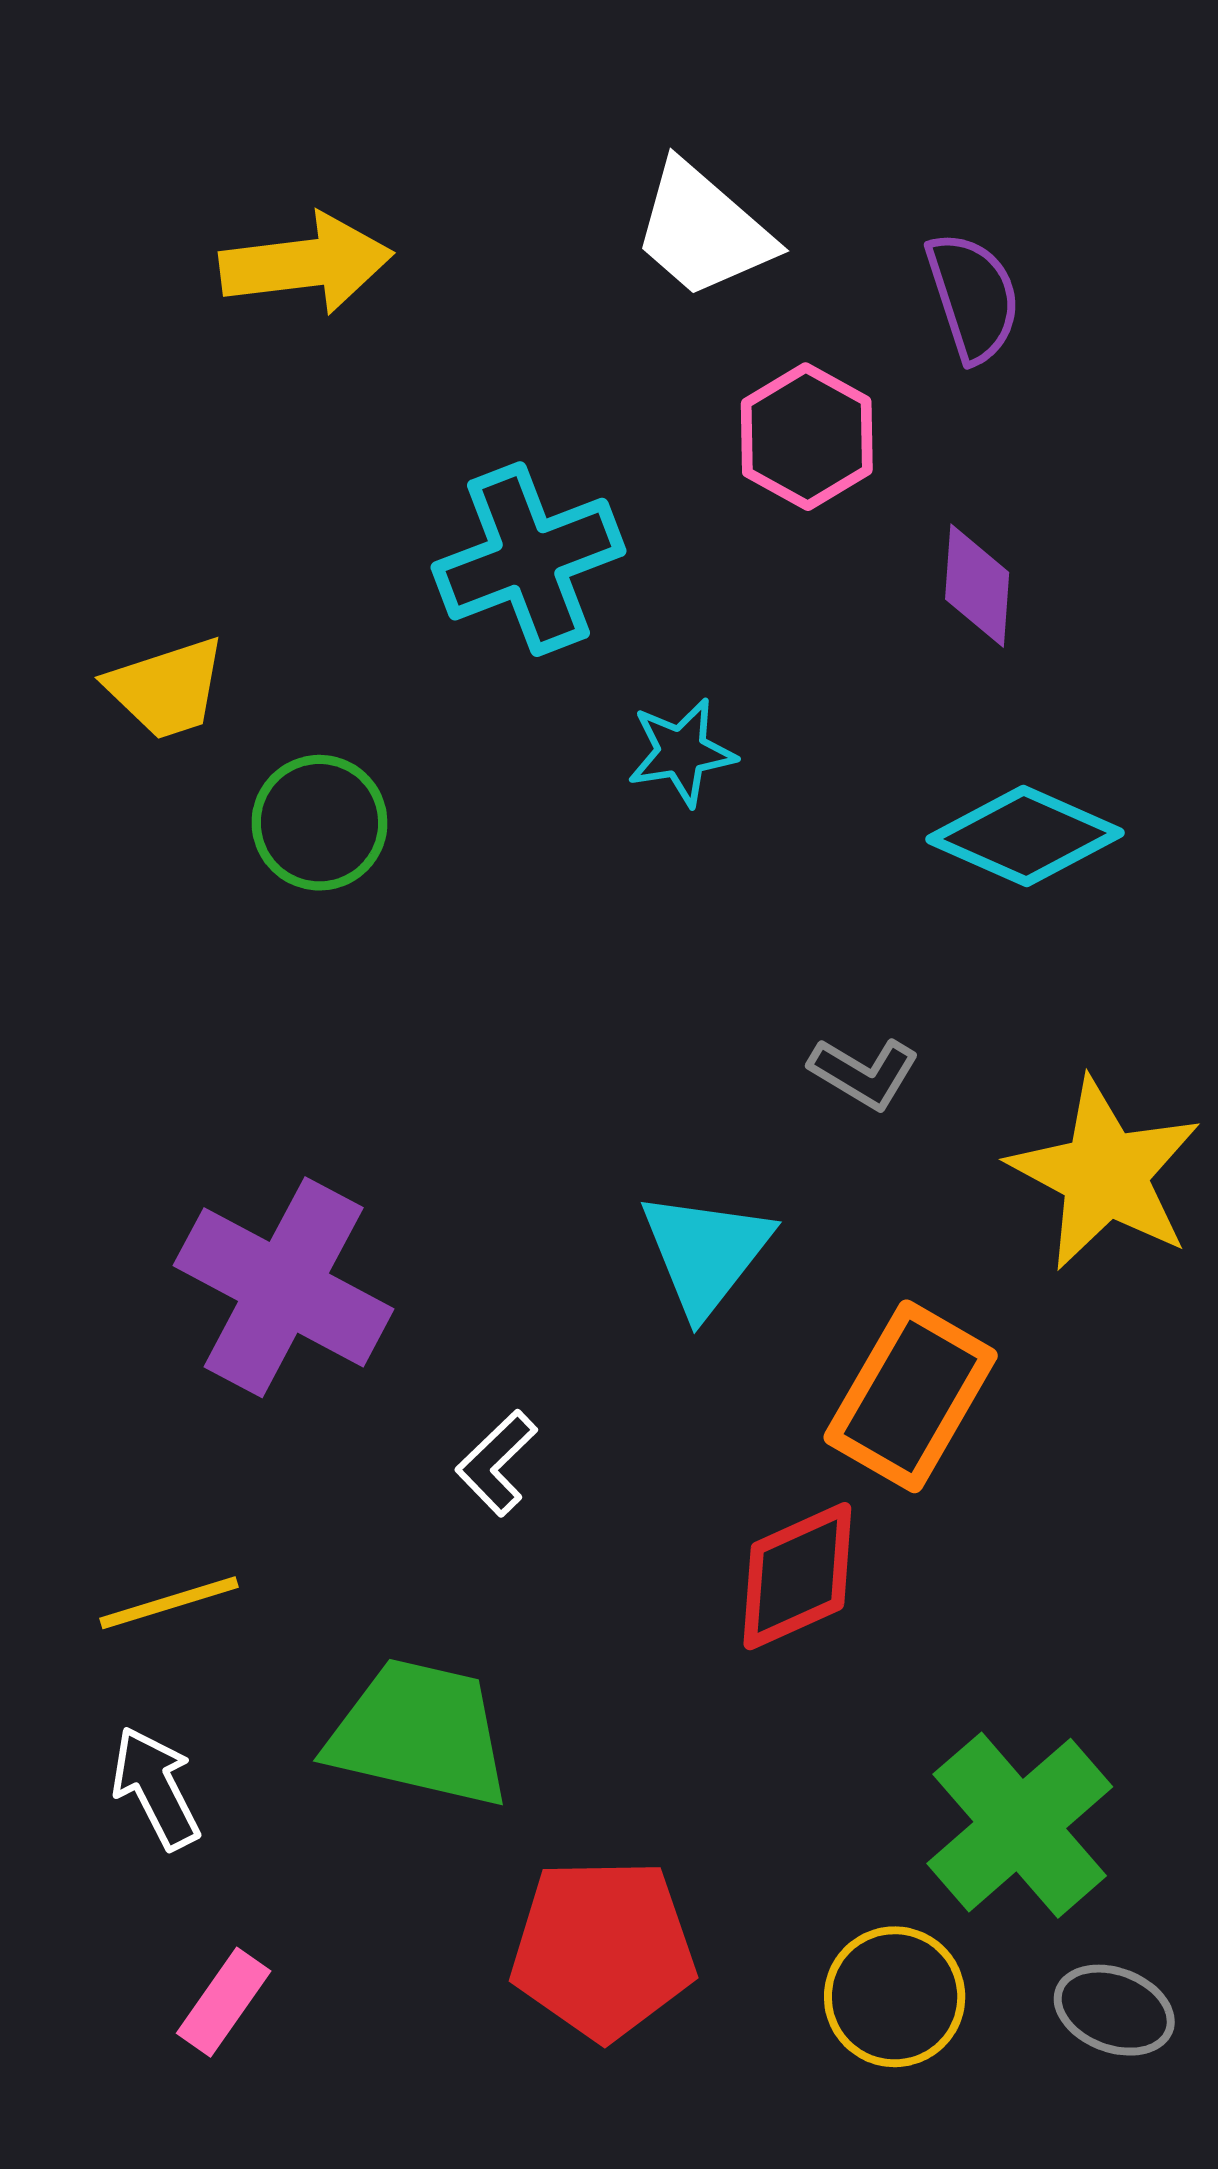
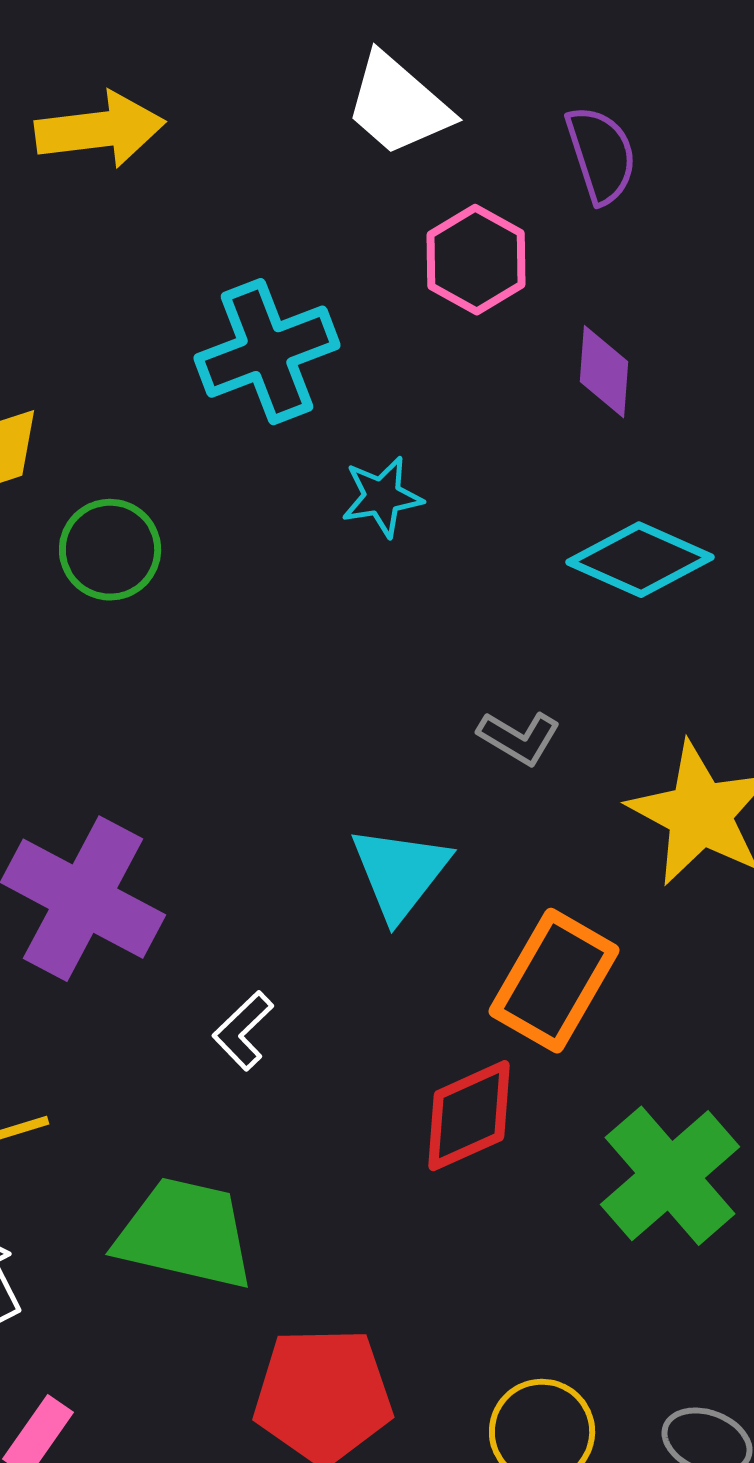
green cross: (1020, 1825) -> (670, 1176), moved

